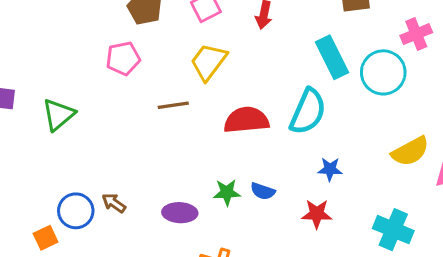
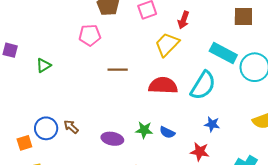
cyan rectangle: (332, 57) -> (223, 53), turned -44
yellow trapezoid: (209, 62) -> (167, 44), moved
green triangle: (58, 115) -> (44, 65), size x0.7

